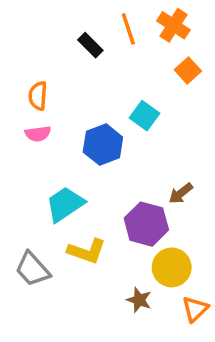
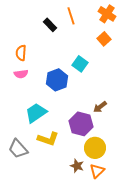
orange cross: (173, 25) -> (107, 14), moved
orange triangle: (195, 309) -> (97, 171), moved

